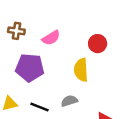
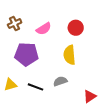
brown cross: (16, 31) -> (15, 24), turned -32
red circle: (98, 44) -> (76, 28), moved

